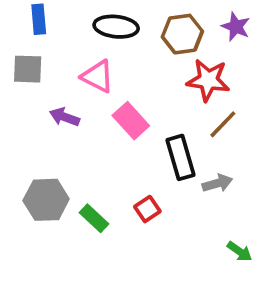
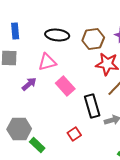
pink triangle: (98, 76) -> (47, 62), turned -42
purple arrow: (64, 117) -> (29, 84), turned 119
green rectangle: (94, 218) -> (37, 145), moved

